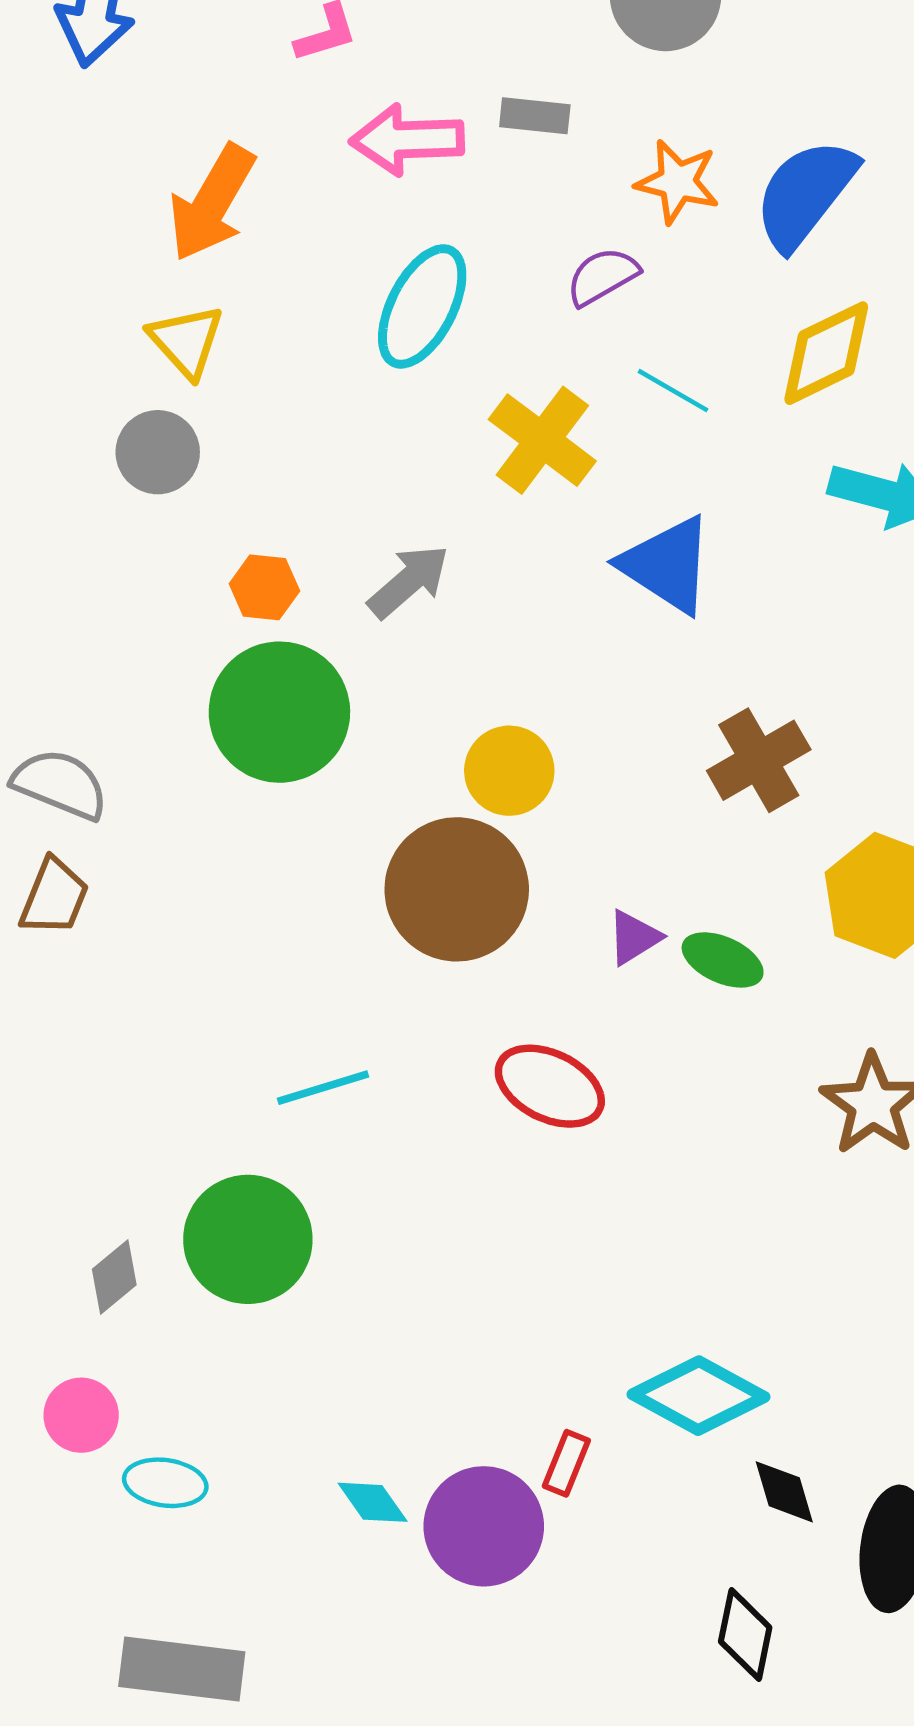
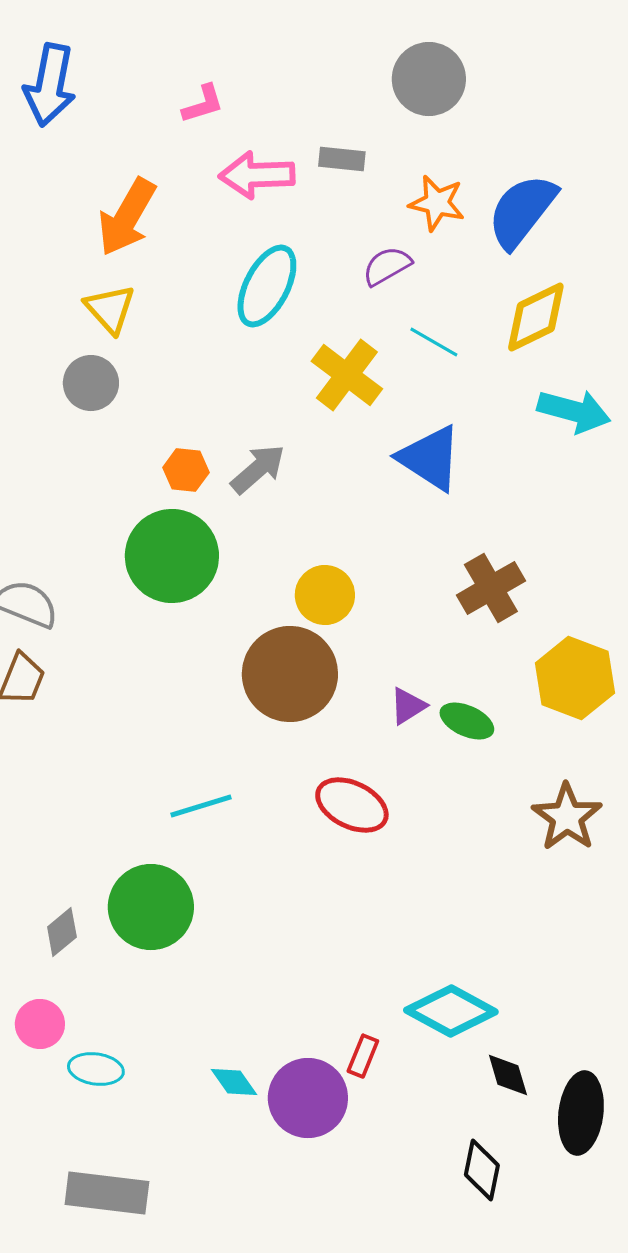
orange hexagon: (264, 587) -> (186, 470), moved

